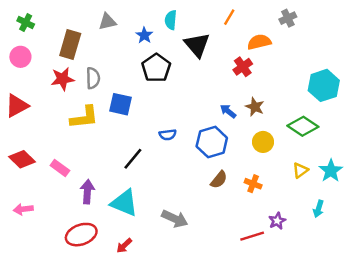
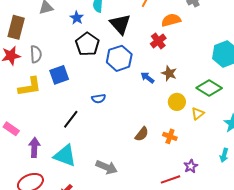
blue square: (121, 104) -> (59, 75), turned -30
blue hexagon: (212, 142) -> (119, 58), moved
yellow triangle: (300, 170) -> (198, 114), moved

